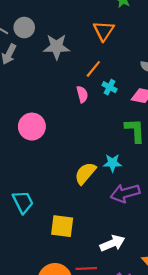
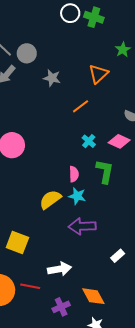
gray star: (57, 47) -> (52, 78), size x0.7
cyan cross: (110, 87) -> (89, 141), moved
pink semicircle: (82, 94) -> (74, 174), moved

